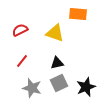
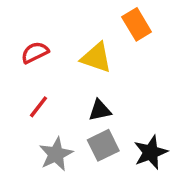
orange rectangle: (78, 14) -> (137, 24), turned 54
gray star: (32, 88) -> (56, 154), turned 30

